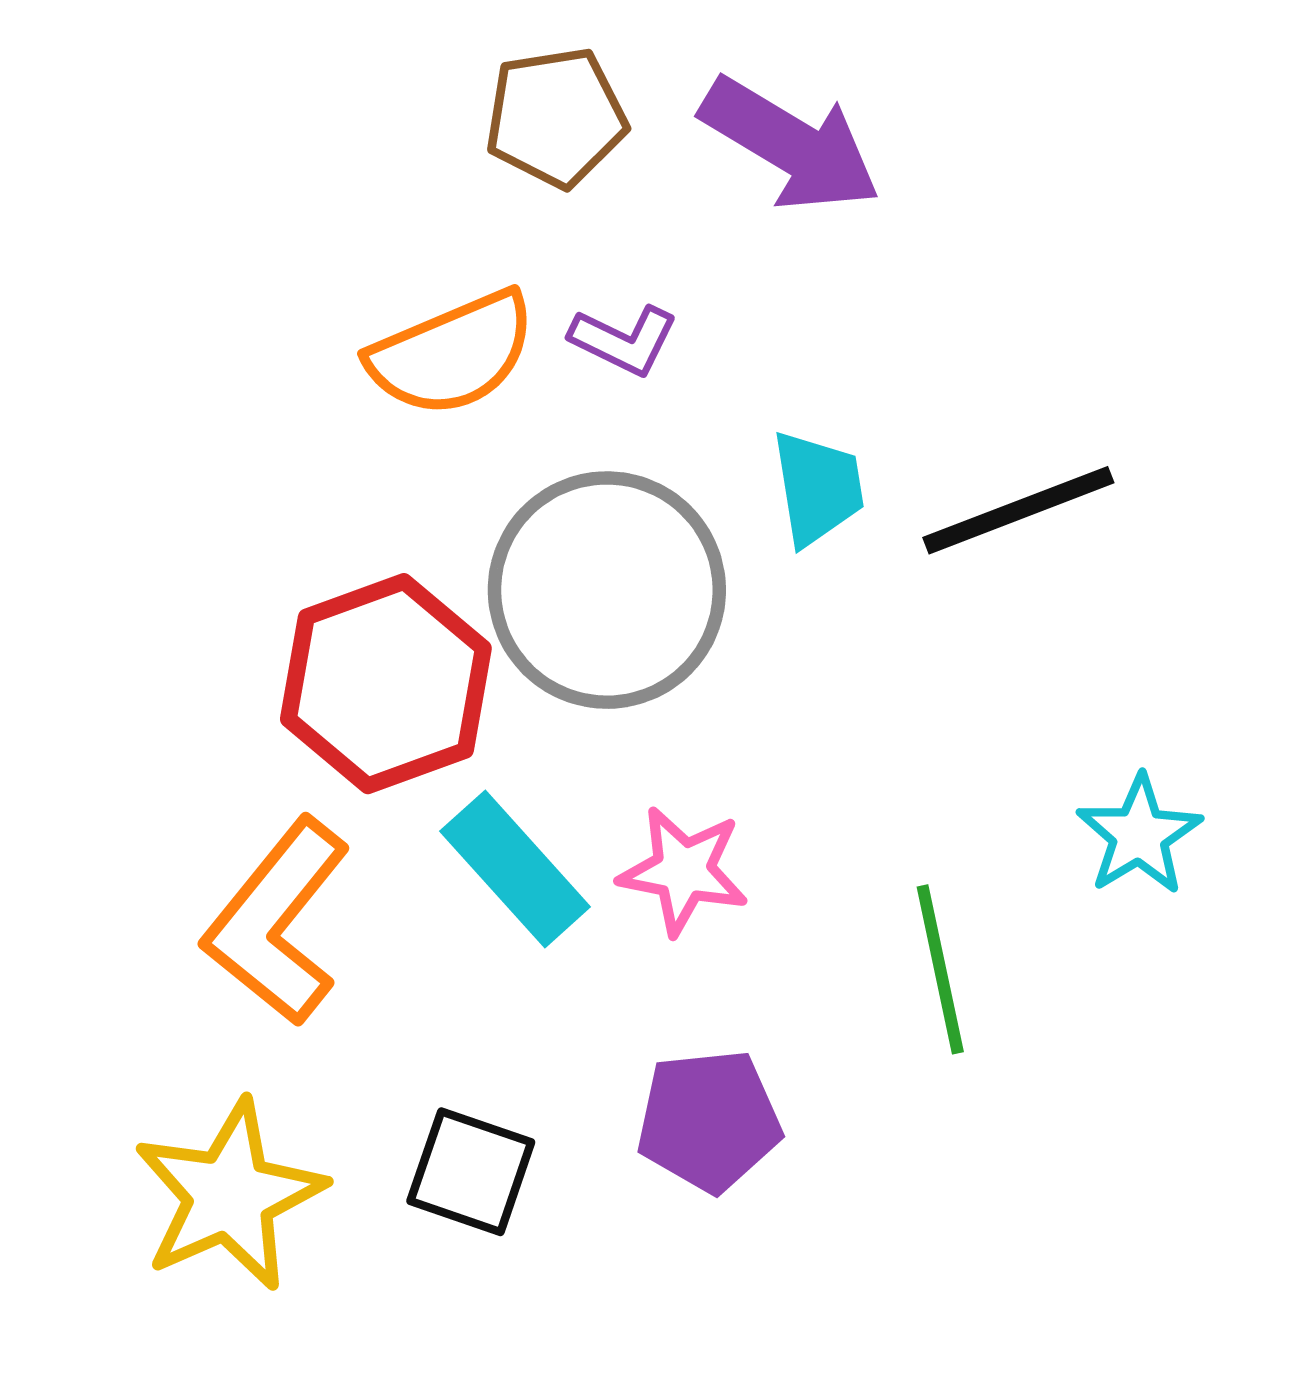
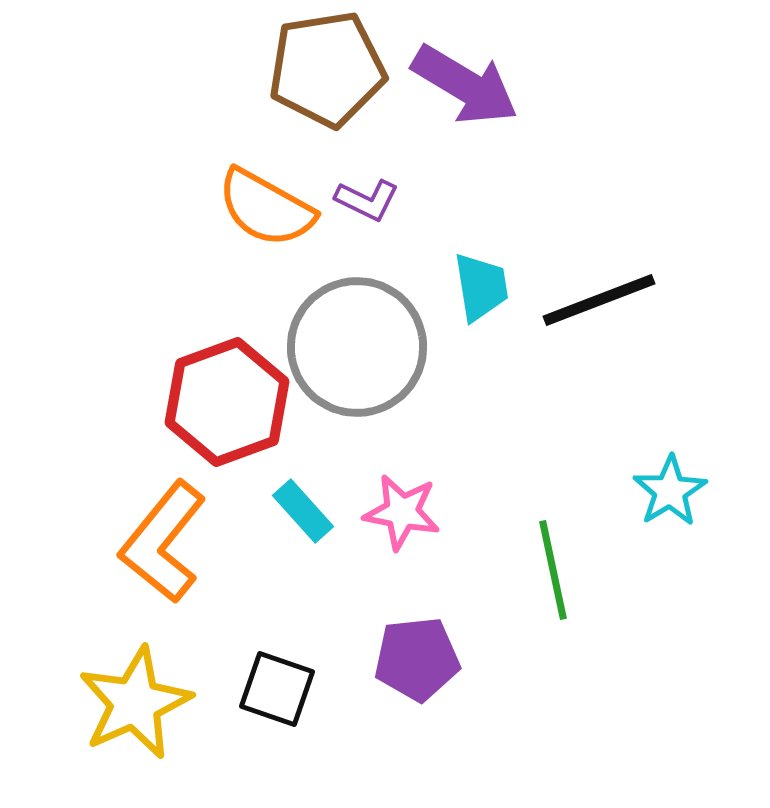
brown pentagon: (556, 117) -> (327, 69), size x1.4
orange semicircle: (452, 354) -> (266, 208), turned 52
cyan rectangle: (515, 869) -> (303, 511), size x0.7

